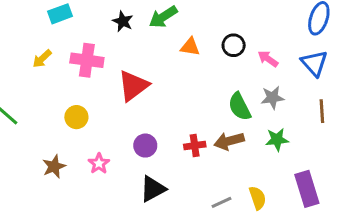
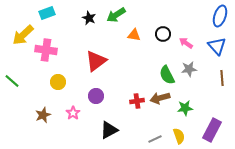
yellow arrow: (42, 59) -> (23, 35), moved, size x1.6
pink cross: (87, 60) -> (46, 50), moved
green star: (277, 140) -> (185, 108), moved
purple circle: (145, 146) -> (96, 96), moved
purple rectangle: (307, 189) -> (212, 130), turned 45

